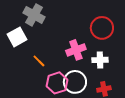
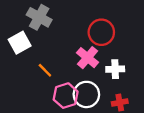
red circle: (102, 28) -> (101, 32), moved
pink cross: (76, 50) -> (88, 58), turned -30

